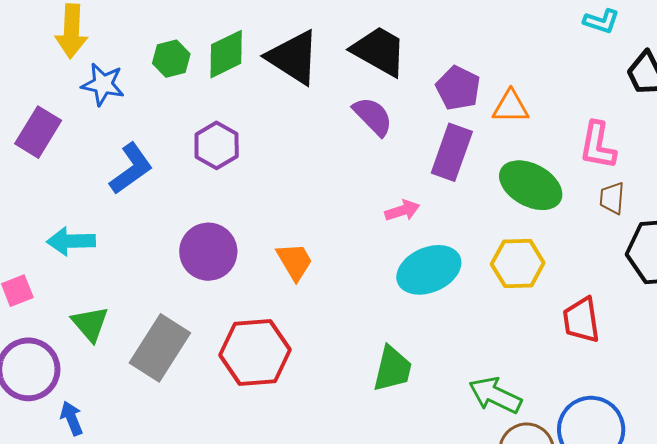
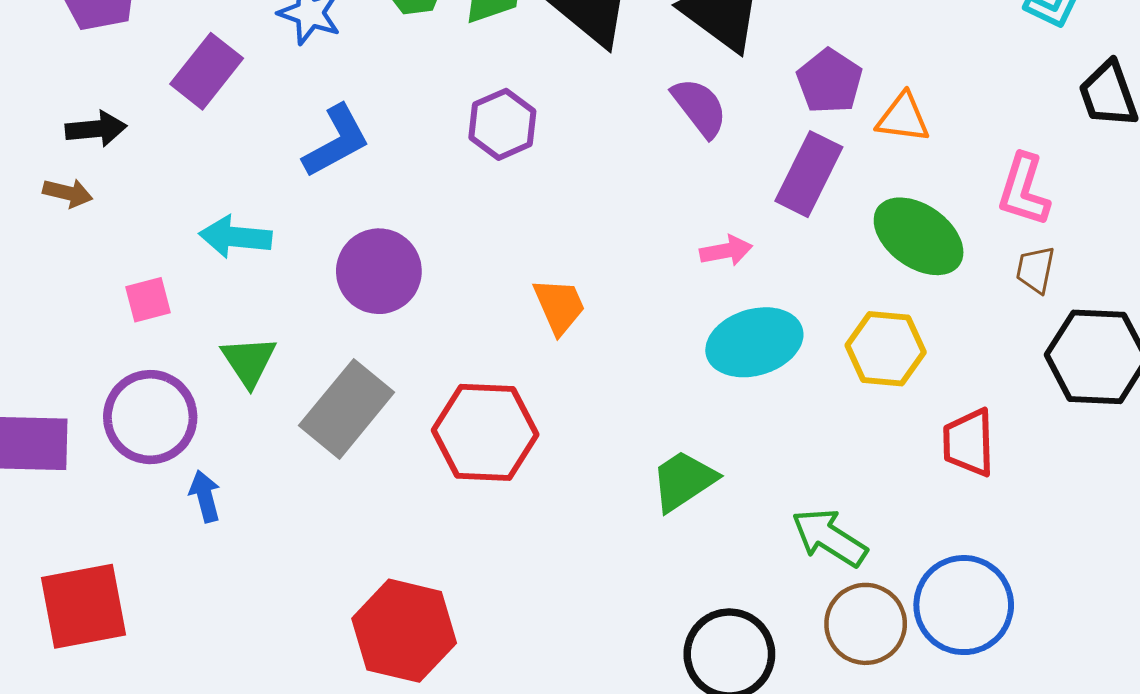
purple hexagon: (217, 145) -> (502, 124), moved
purple circle: (208, 252) -> (379, 271), moved
green trapezoid: (392, 369) -> (684, 481), turned -144

